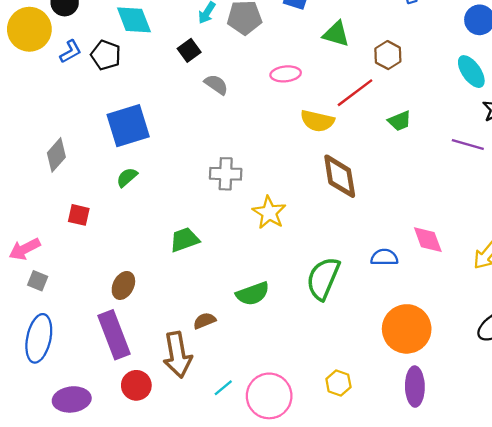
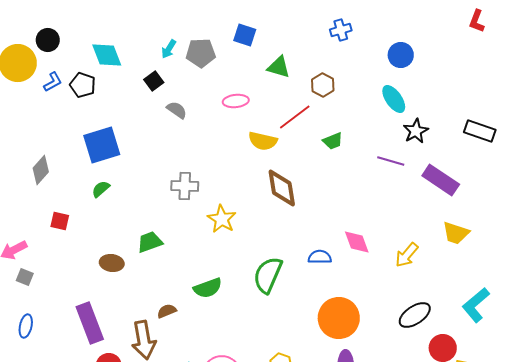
brown ellipse: (123, 285) -> (112, 263), moved, turned 70
blue ellipse: (39, 338) -> (26, 326), size x0.6

